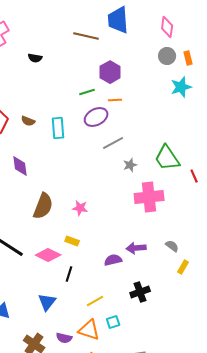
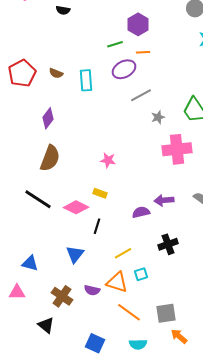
purple diamond: (20, 166) -> (48, 118), turned 45
brown semicircle: (43, 206) -> (50, 158), moved

